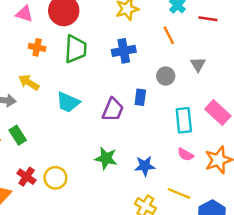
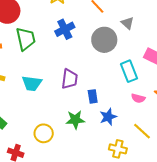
gray circle: (166, 76) -> (104, 40), size x1.6
blue rectangle: (140, 97) -> (93, 96), moved
yellow circle: (55, 178) -> (44, 133), moved
yellow line: (179, 193) -> (142, 131), turned 36

